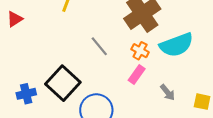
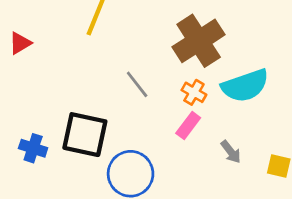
black square: (63, 83) -> (85, 135), turned -32
blue cross: (26, 94) -> (33, 148), turned 30

